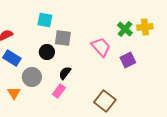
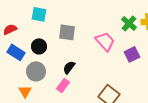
cyan square: (45, 20) -> (39, 14), moved
black circle: (47, 52) -> (39, 46), moved
orange triangle: (14, 93) -> (25, 91), moved

